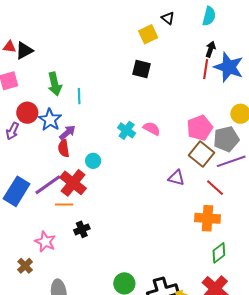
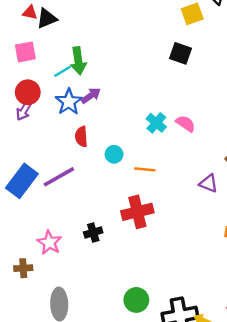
cyan line: (79, 96) -> (63, 71), moved, turned 56
red circle: (27, 113) -> (28, 92), moved
purple arrow: (67, 133) -> (91, 96), moved
red cross: (73, 183) -> (137, 212), moved, turned 32
orange line: (64, 205) -> (145, 169), moved
brown cross: (25, 266) -> (23, 268), turned 35

